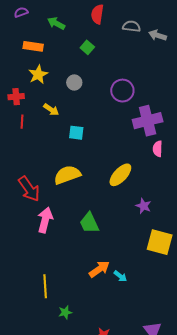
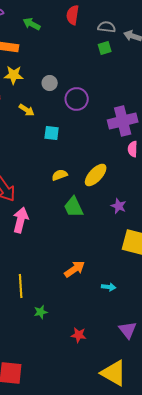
green square: (87, 47) -> (105, 48), moved, turned 32
yellow star: (38, 74) -> (14, 75), turned 30
purple circle: (122, 91) -> (77, 99), moved
yellow semicircle: (67, 175) -> (60, 175), moved, size x0.6
green trapezoid: (89, 223) -> (74, 207), moved
cyan arrow: (120, 276) -> (109, 287), moved, turned -32

